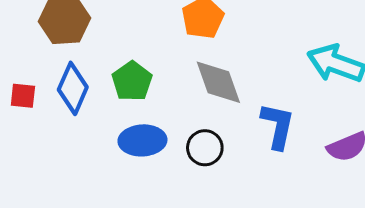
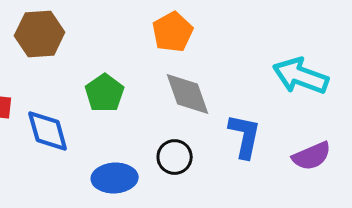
blue diamond: (73, 88) -> (48, 131), moved, turned -39
blue ellipse: (142, 140) -> (115, 178), moved

